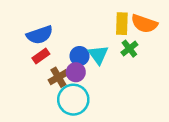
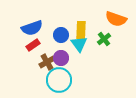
yellow rectangle: (122, 24) -> (81, 30), moved
blue circle: (80, 56) -> (61, 35), moved

